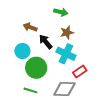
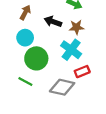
brown arrow: (30, 27) -> (25, 12), moved, turned 88
black arrow: (46, 42) -> (53, 22), moved, turned -42

